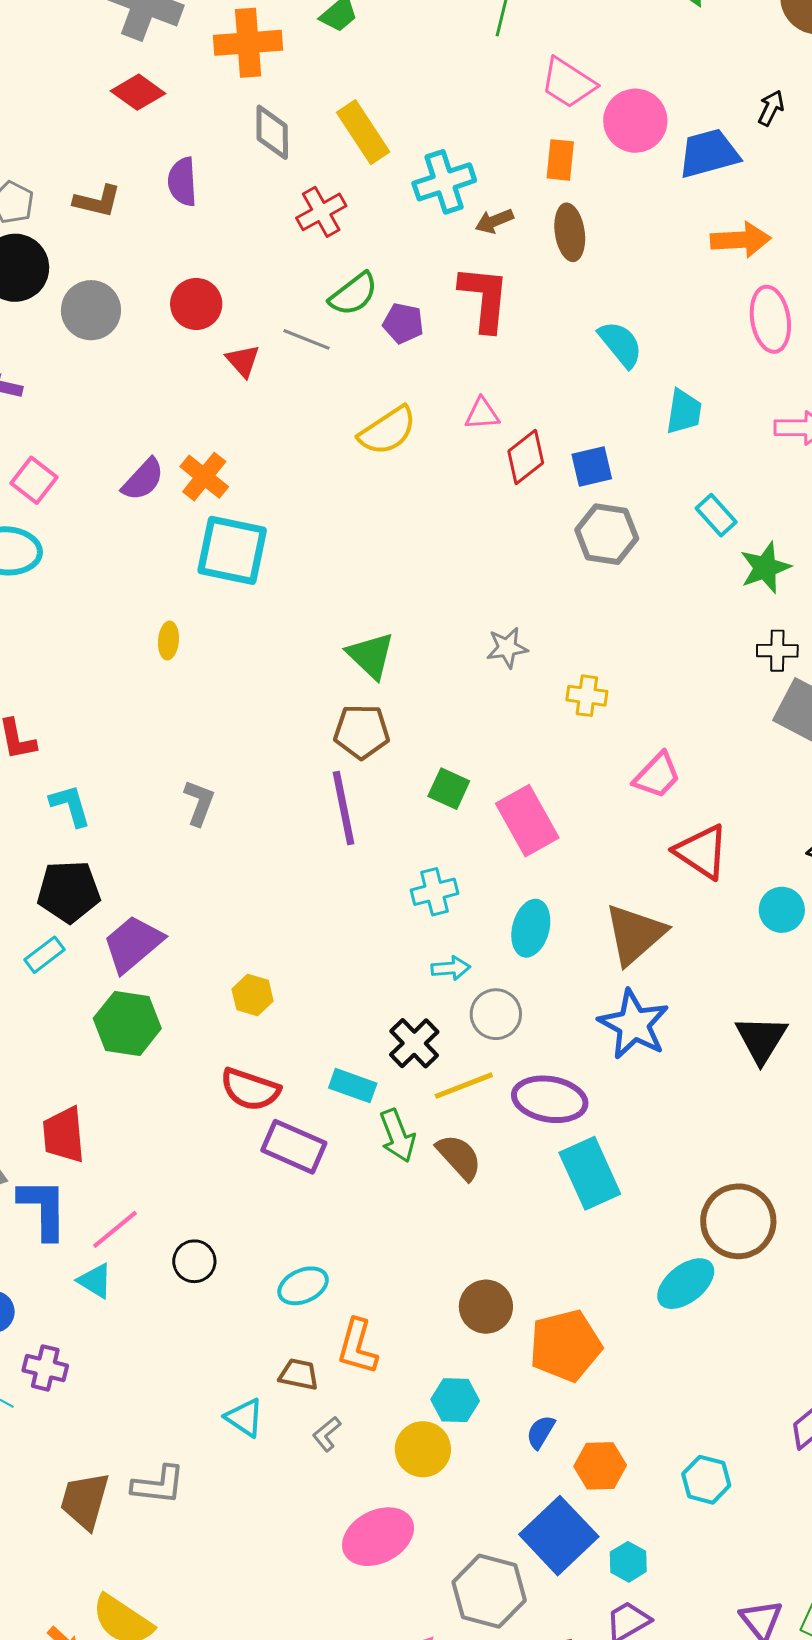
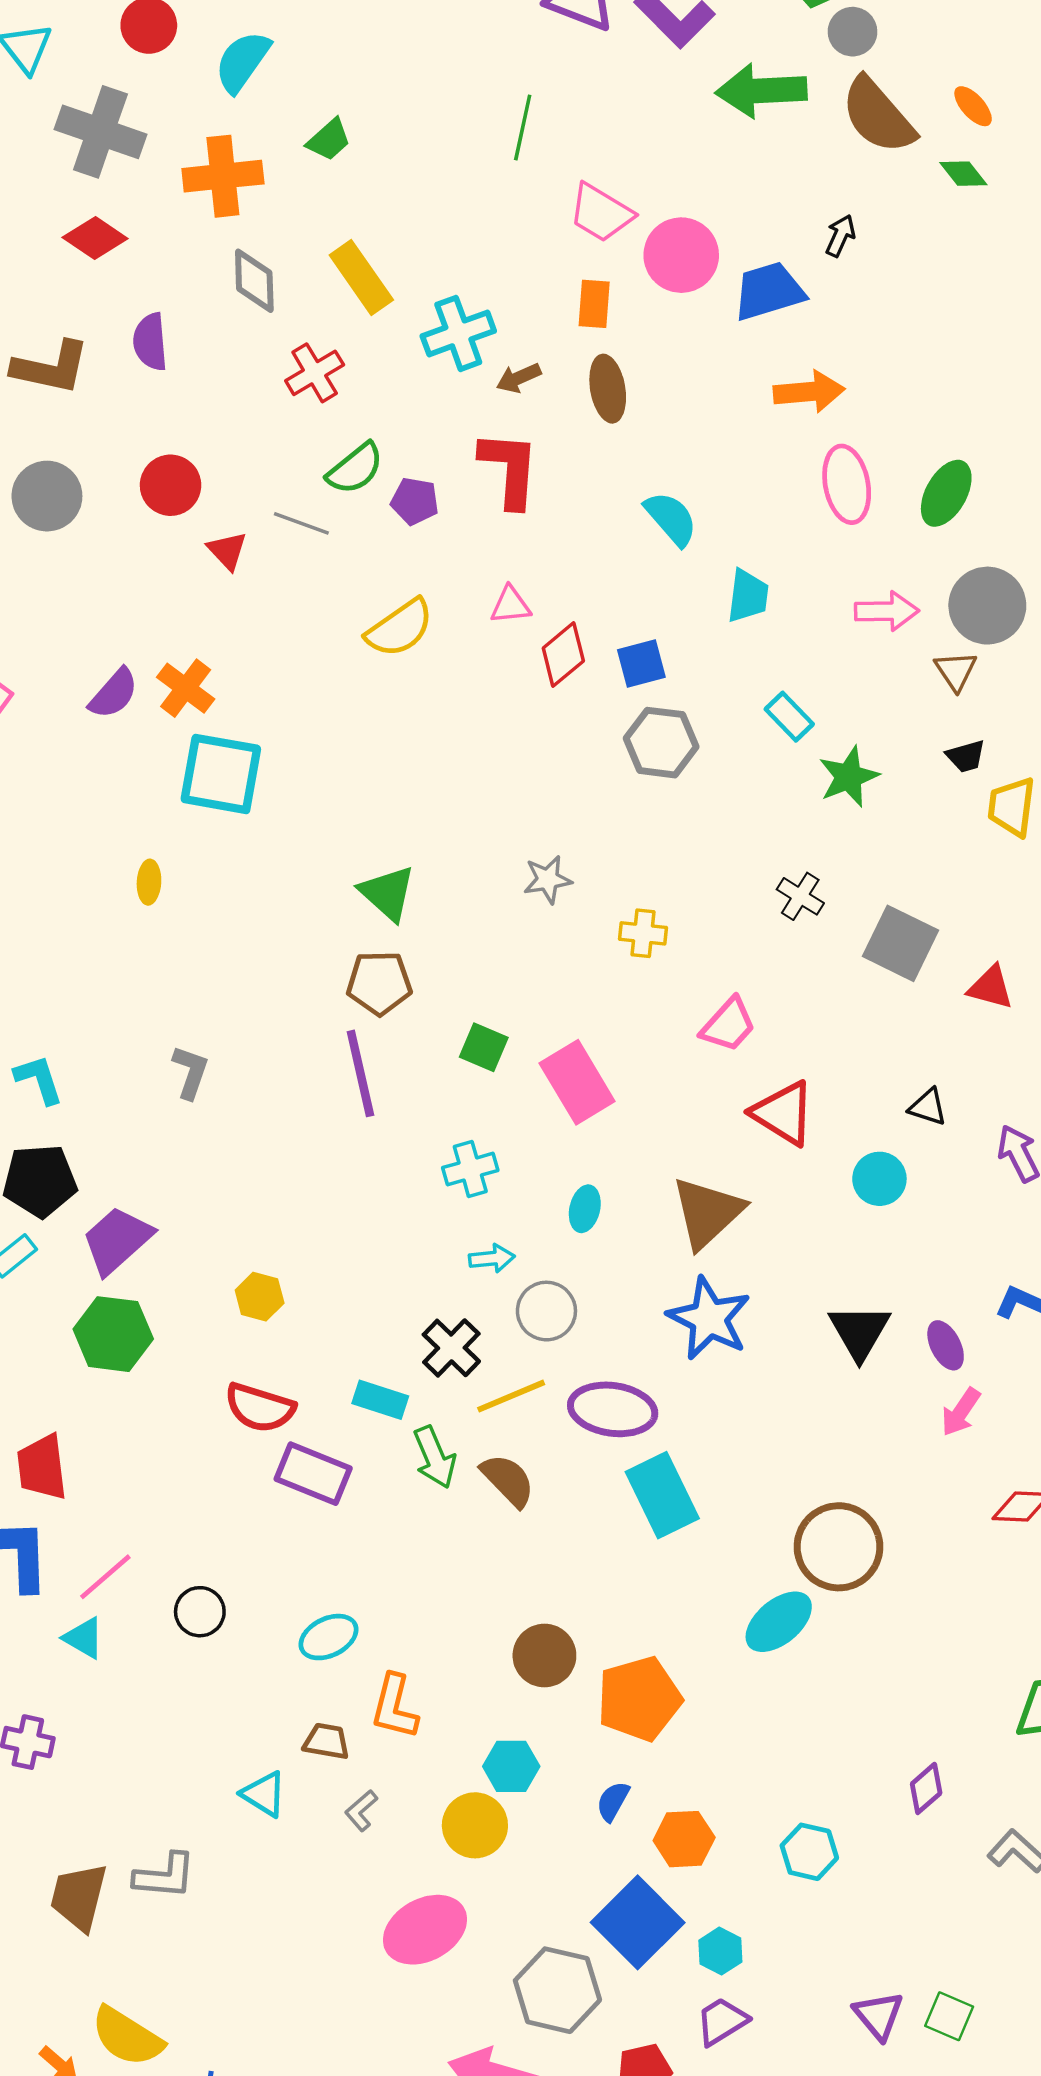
brown L-shape: (97, 201) -> (51, 368), size x1.4
black cross: (777, 651) -> (800, 896), moved, turned 33
cyan ellipse: (531, 928) -> (585, 1209), size x0.7

